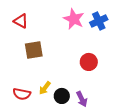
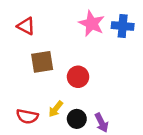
blue cross: (99, 21) -> (123, 26), turned 30
red circle: (89, 62) -> (78, 77), moved

